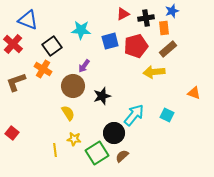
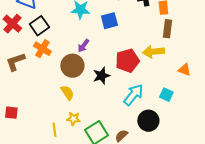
black square: (52, 46) -> (39, 26), moved
red pentagon: (136, 46) -> (127, 61), moved
brown rectangle: (168, 49) -> (167, 29), turned -42
orange triangle: (194, 93) -> (184, 70), moved
red square: (12, 133) -> (11, 113), turned -32
black circle: (114, 133) -> (148, 121), moved

